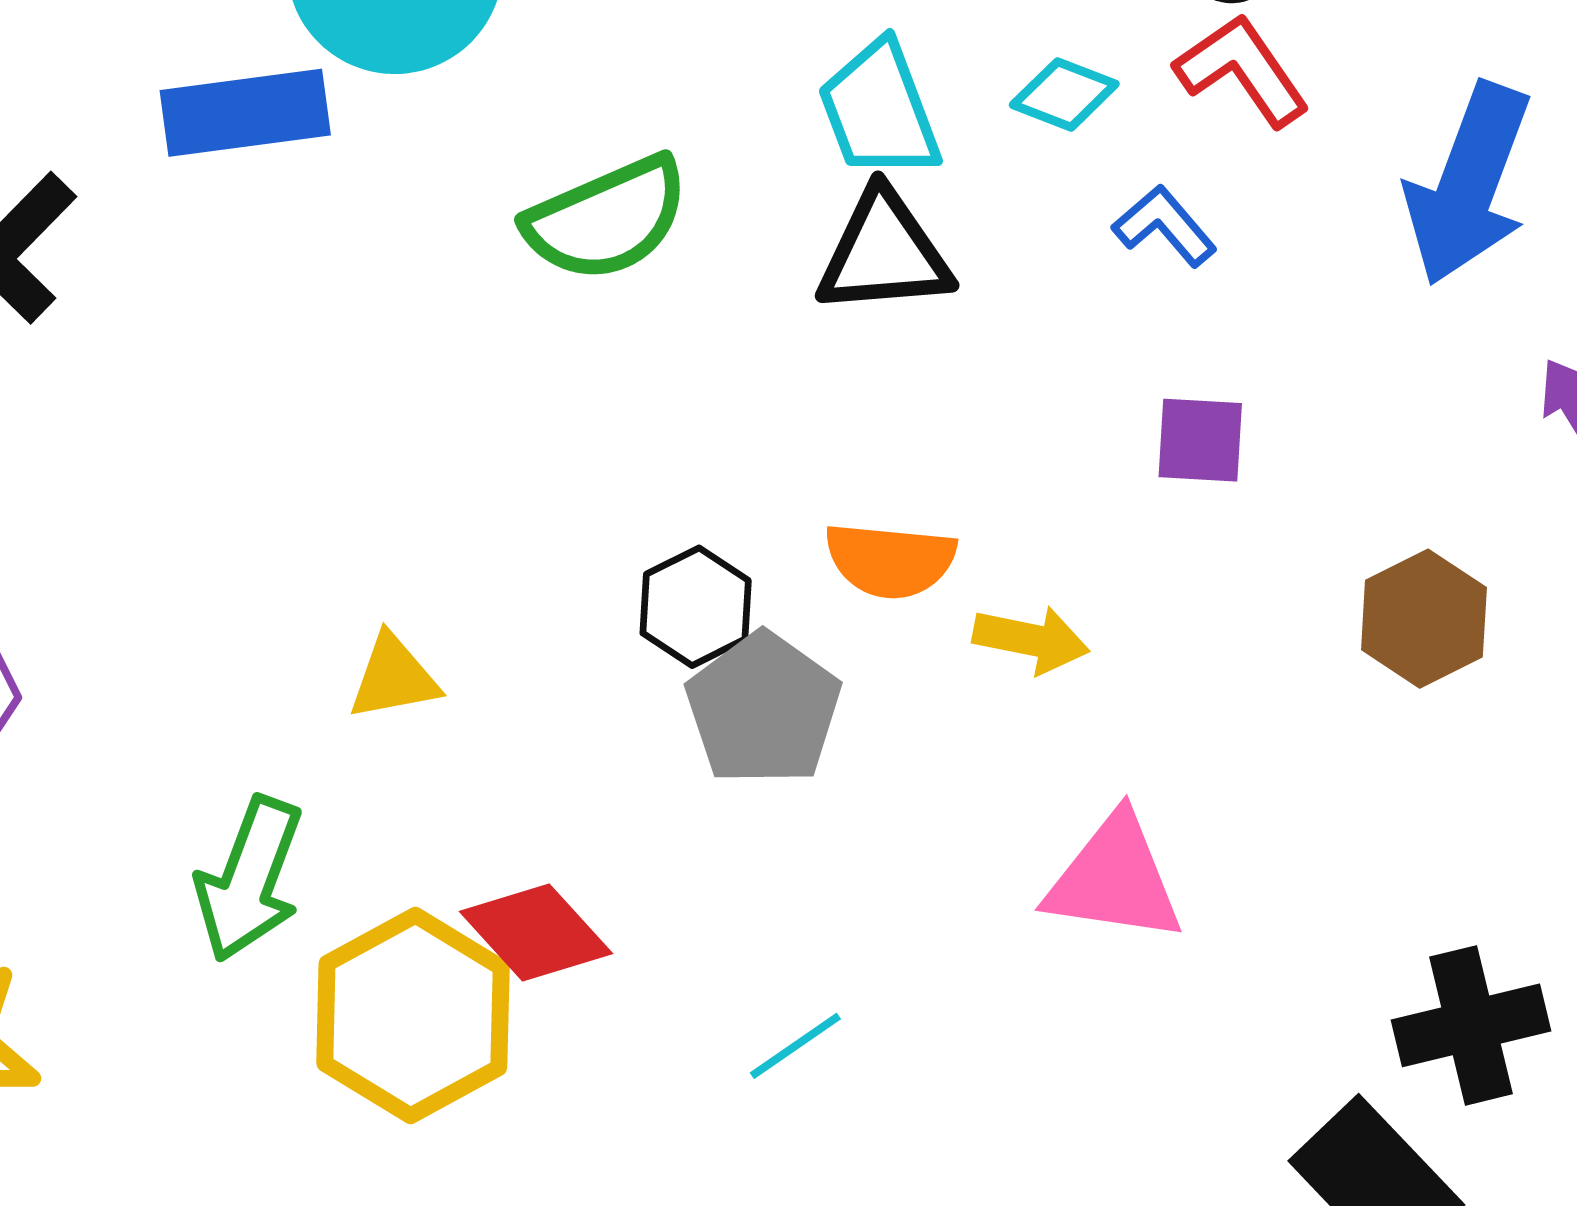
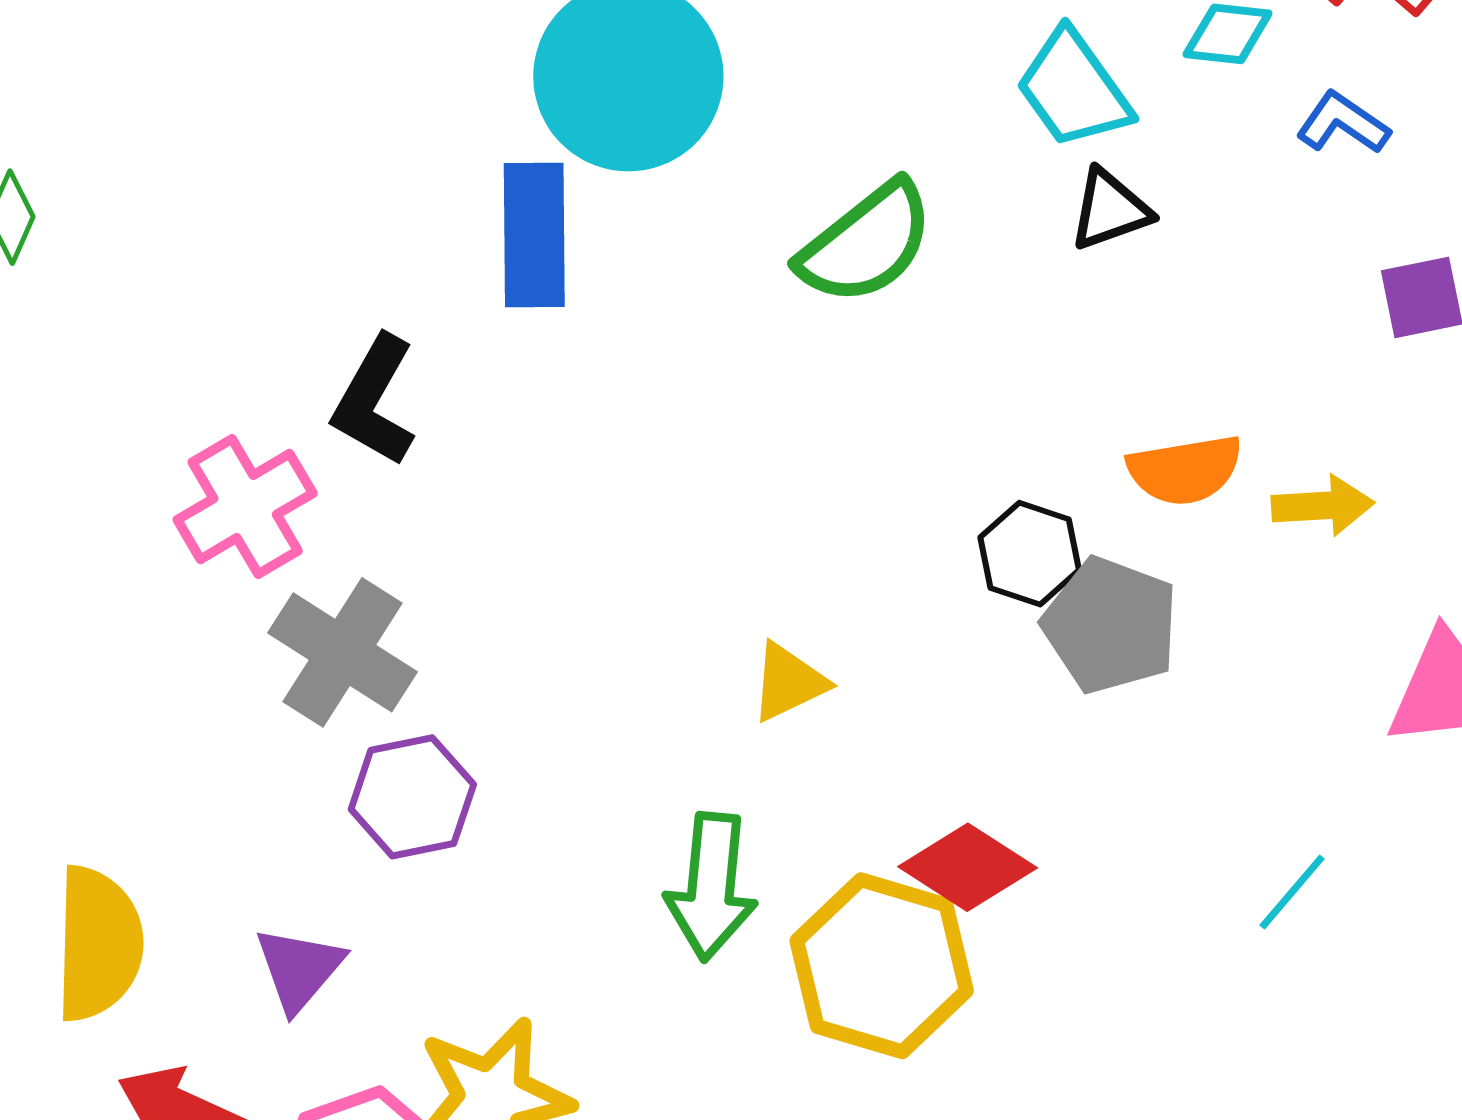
blue rectangle: (245, 113) -> (534, 235), turned -68
black triangle: (884, 253) -> (1110, 210), size x0.7
cyan line: (795, 1046) -> (1292, 892), moved

